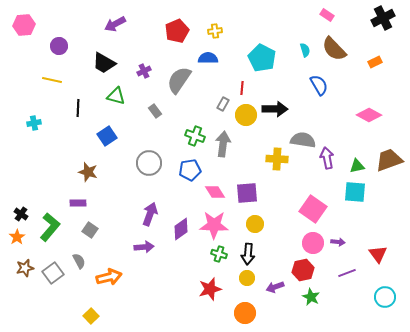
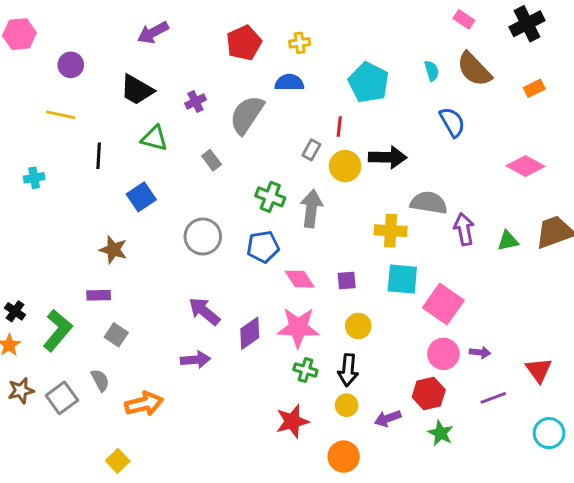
black cross: (383, 18) -> (527, 24), moved
cyan square: (355, 192) -> (402, 279), moved
purple square: (247, 193) -> (347, 281), size x0.6
purple arrow: (150, 214) -> (204, 311), turned -70

